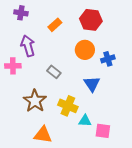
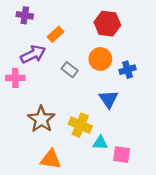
orange rectangle: (55, 25) -> (55, 34), moved
purple arrow: (28, 46) -> (33, 54), turned 80
gray rectangle: (54, 72) -> (70, 70), moved

